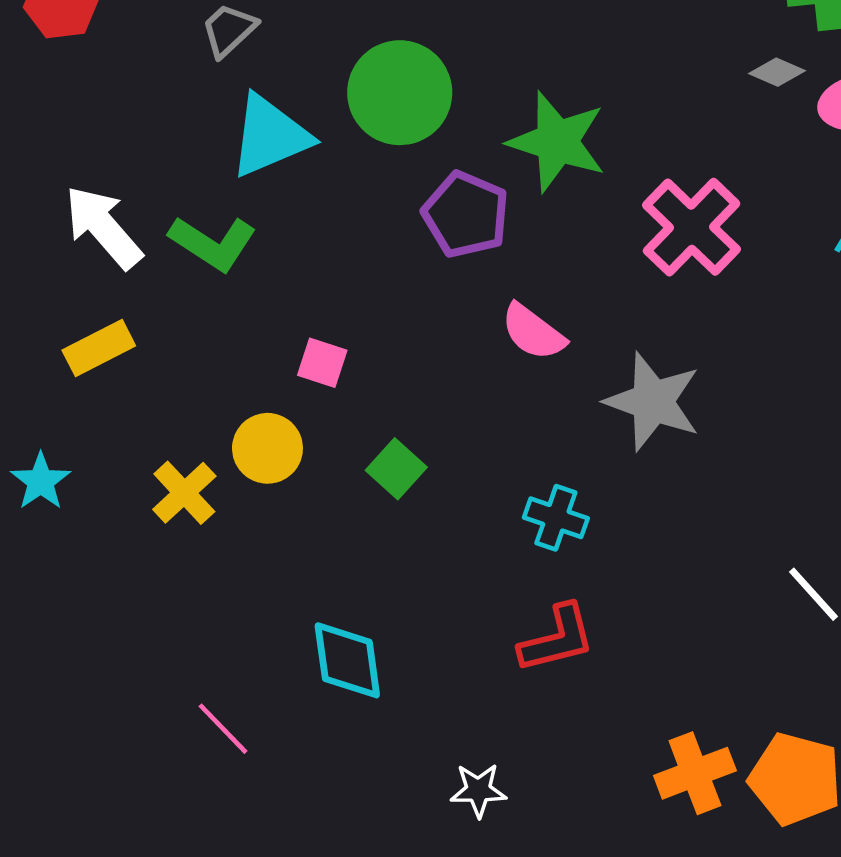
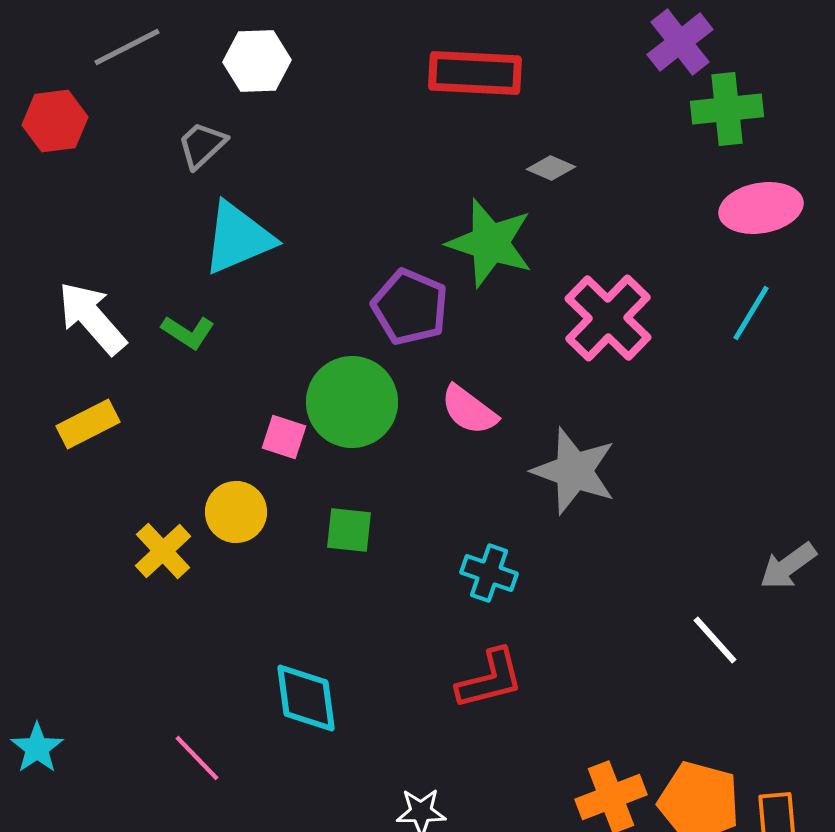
gray diamond: (777, 72) -> (551, 168), moved
green circle: (400, 93) -> (352, 402), moved
green L-shape: (213, 243) -> (188, 332), size x0.7
green square: (396, 469) -> (349, 530), turned -36
cyan star: (41, 481) -> (37, 748), moved

